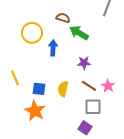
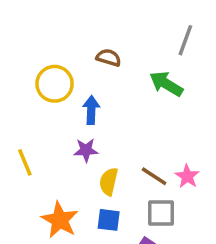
green arrow: (79, 33) -> (166, 84), moved
purple star: (84, 63) -> (86, 150), moved
blue square: (39, 89) -> (109, 220), moved

